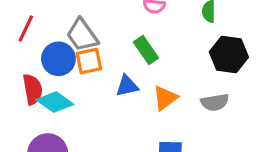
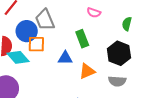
black hexagon: (229, 54) -> (119, 53), moved
orange square: (89, 61) -> (36, 44), moved

